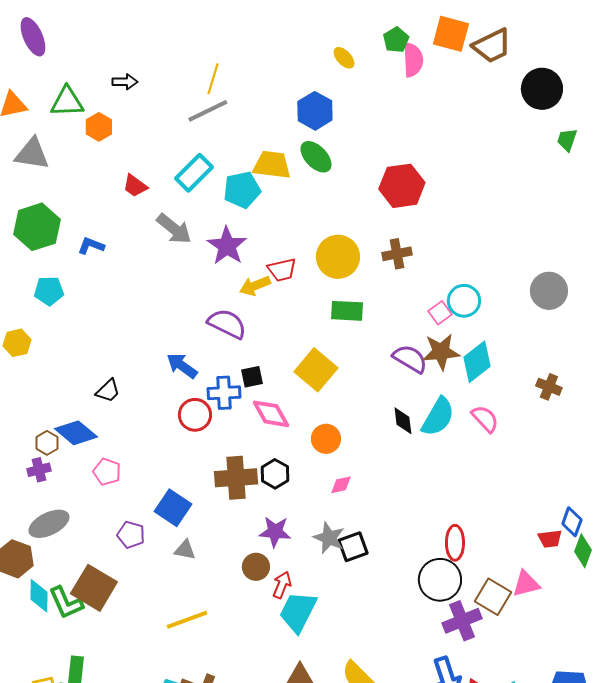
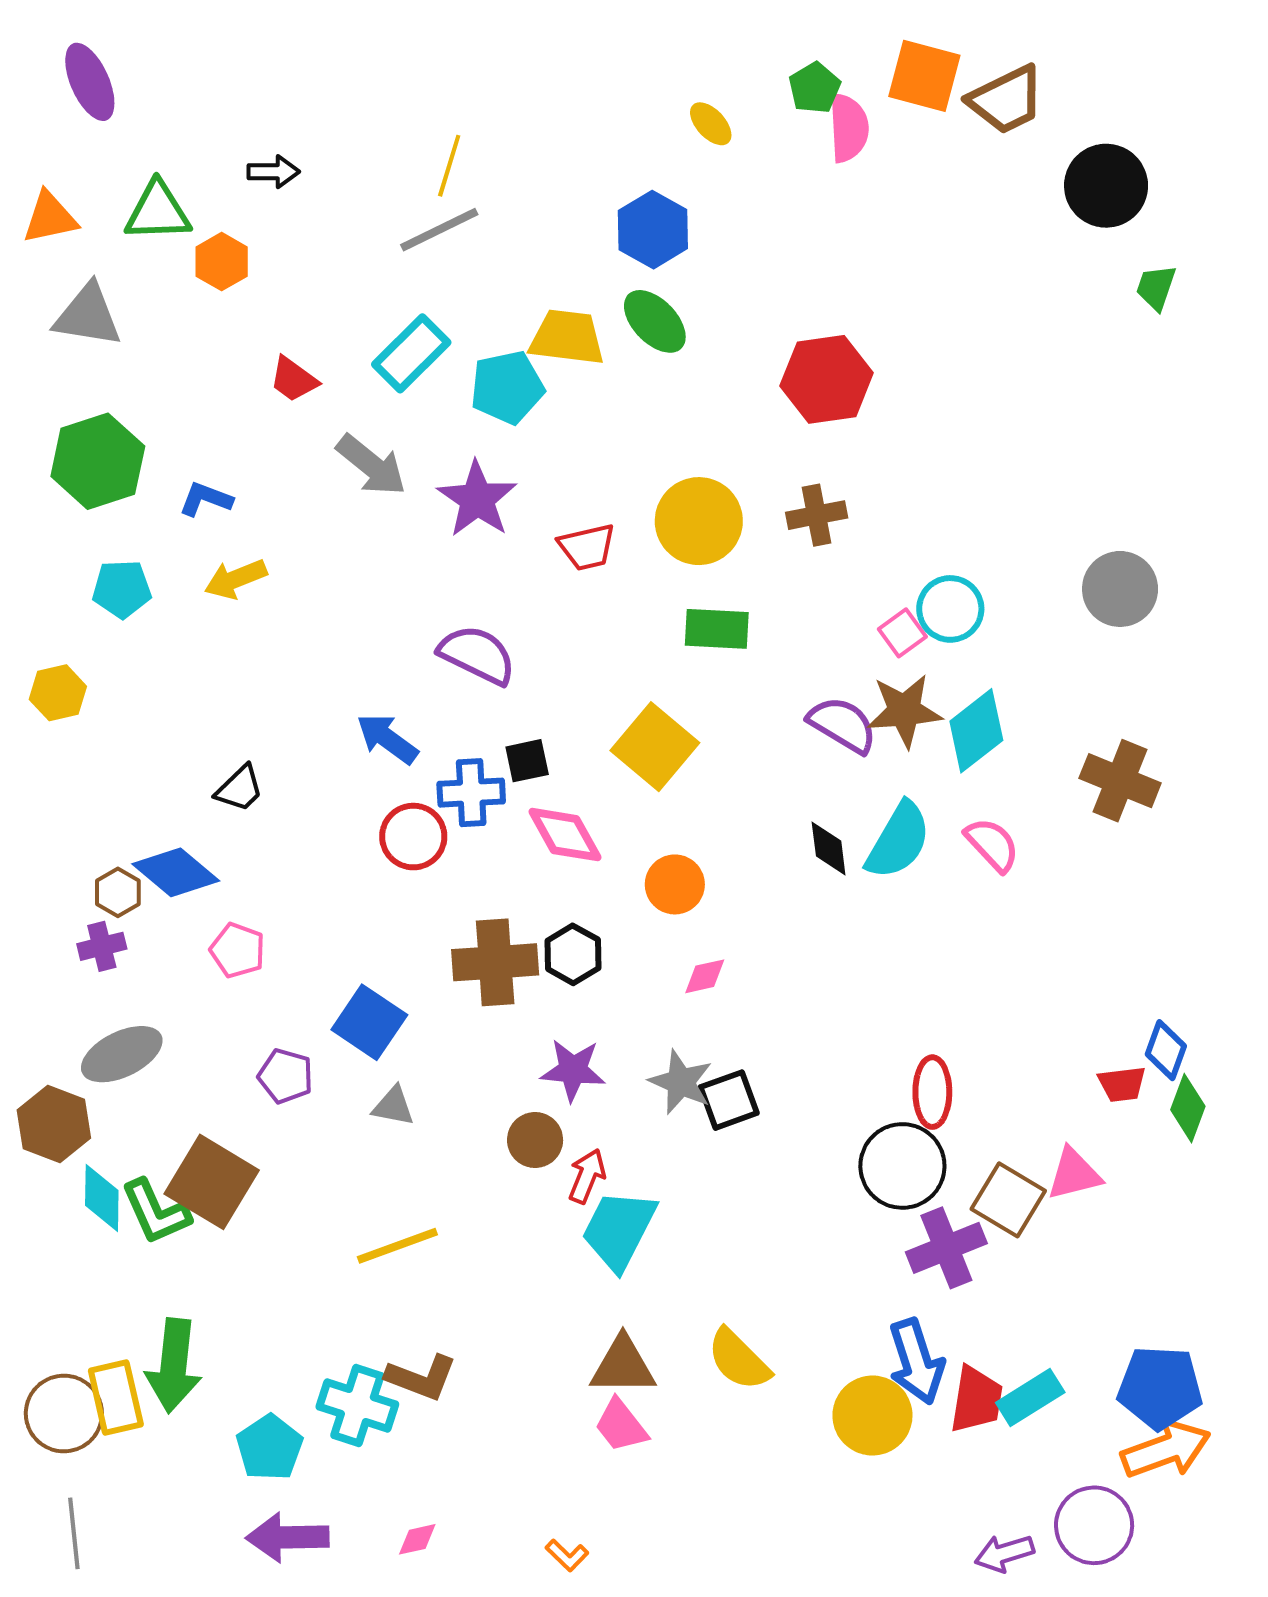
yellow arrow: (255, 286) -> (236, 579), moved
brown cross: (549, 387) -> (1120, 781), size x1.5

